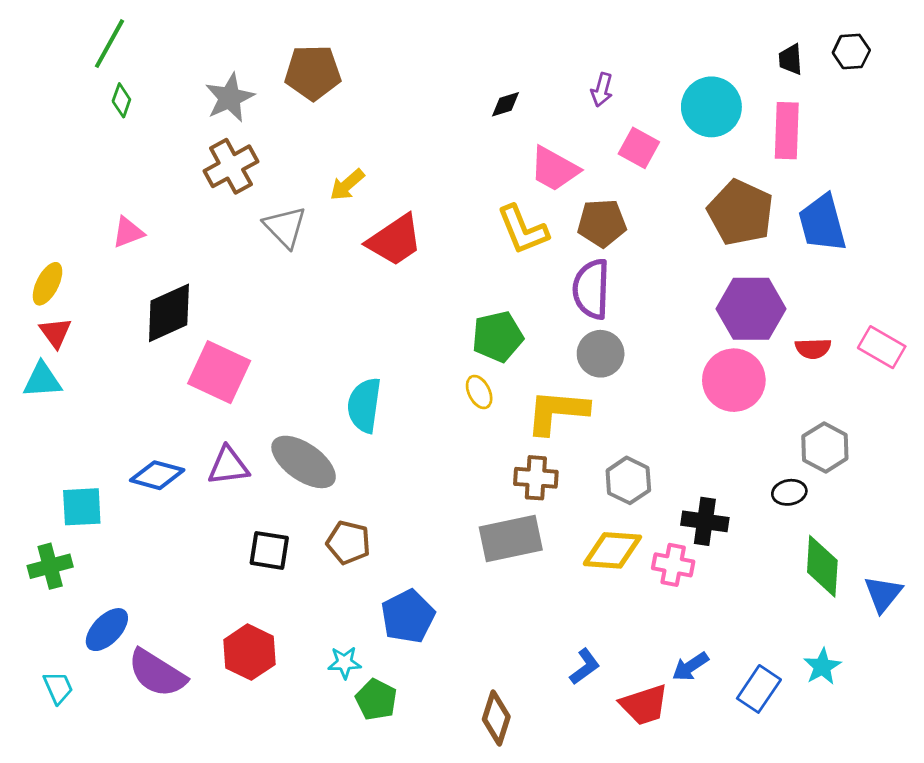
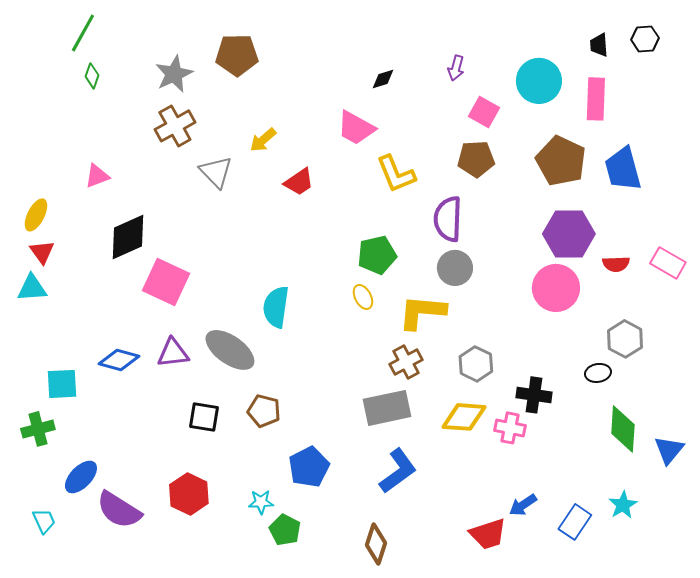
pink trapezoid: (554, 169) -> (356, 128), moved
brown pentagon: (602, 223) -> (476, 159), moved
red trapezoid: (395, 240) -> (299, 182), size x0.7
brown cross: (536, 478) -> (406, 362), turned -32
blue L-shape: (585, 667) -> (398, 471), moved, size x1.6

